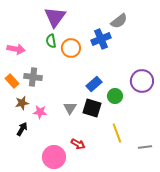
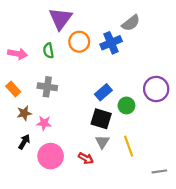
green semicircle: (51, 41) -> (48, 51), moved
orange circle: (71, 48) -> (79, 42), moved
gray cross: (33, 77) -> (47, 87), moved
gray triangle: (70, 108) -> (102, 142), moved
gray line: (145, 147) -> (159, 171), moved
pink circle: (54, 157) -> (51, 156), moved

